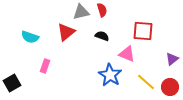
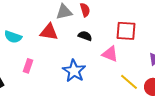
red triangle: (66, 32) -> (49, 32), turned 48
blue star: (110, 75) -> (74, 71), moved

